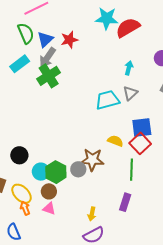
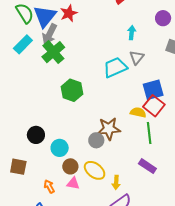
blue triangle: (45, 39) -> (45, 16), size x1.4
yellow semicircle: (115, 141) -> (138, 112), moved
green hexagon: (56, 172) -> (72, 90), moved
yellow ellipse: (22, 194) -> (95, 170), moved
purple rectangle: (125, 202) -> (147, 166), turned -66

